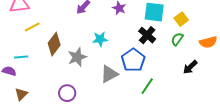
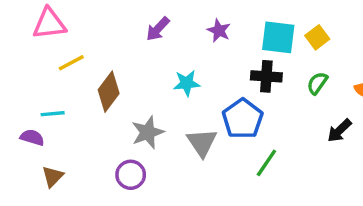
yellow square: (181, 19) -> (317, 37), moved
black cross: (147, 35) -> (266, 76), turned -36
gray star: (77, 57) -> (148, 132), moved
gray triangle: (109, 74) -> (202, 143), turned -36

